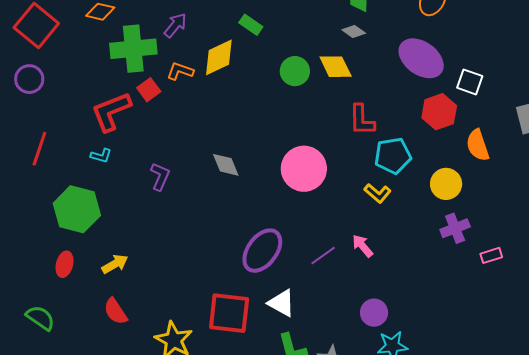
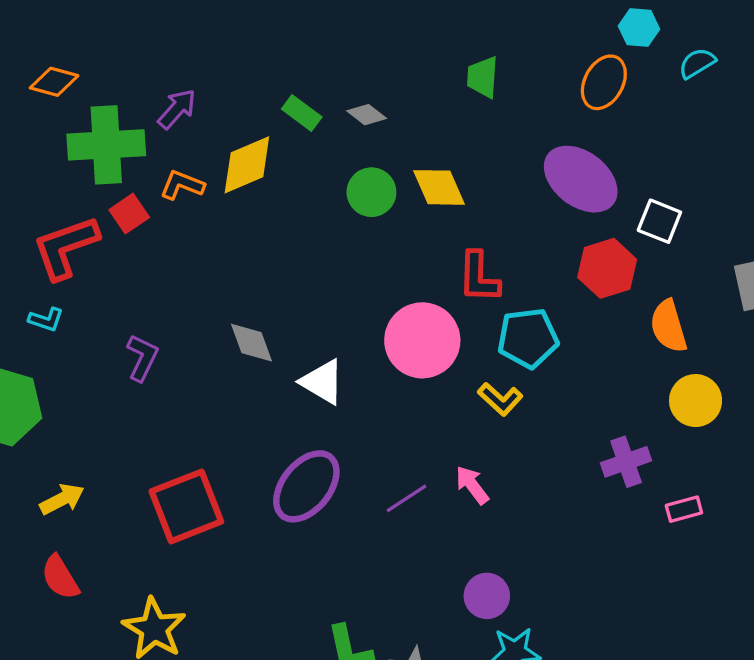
gray diamond: (354, 31) -> (367, 115), moved
pink circle: (304, 169) -> (422, 340), moved
yellow circle: (446, 184) -> (696, 401), moved
white triangle: (282, 303) -> (322, 382), moved
red square: (229, 313) -> (186, 506), moved, turned -30

